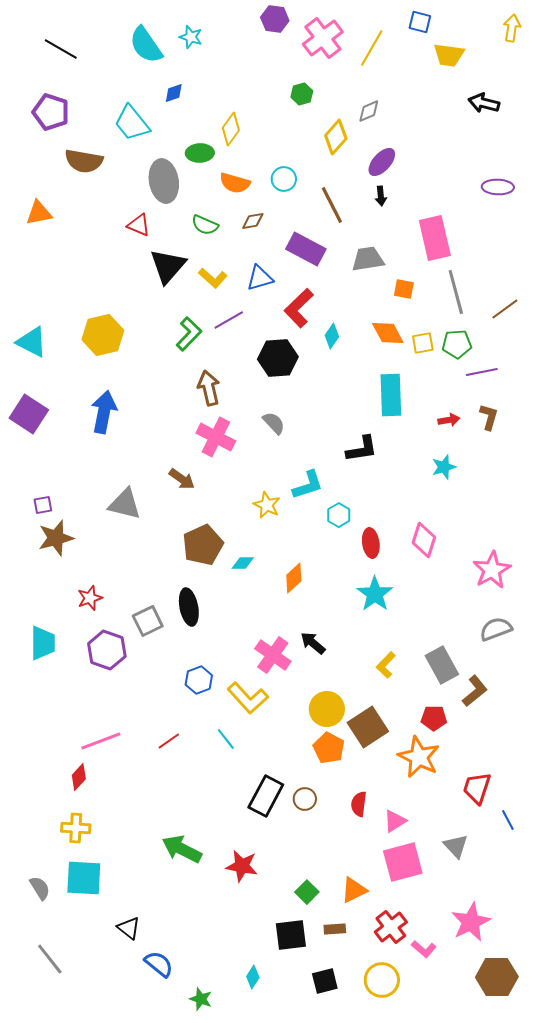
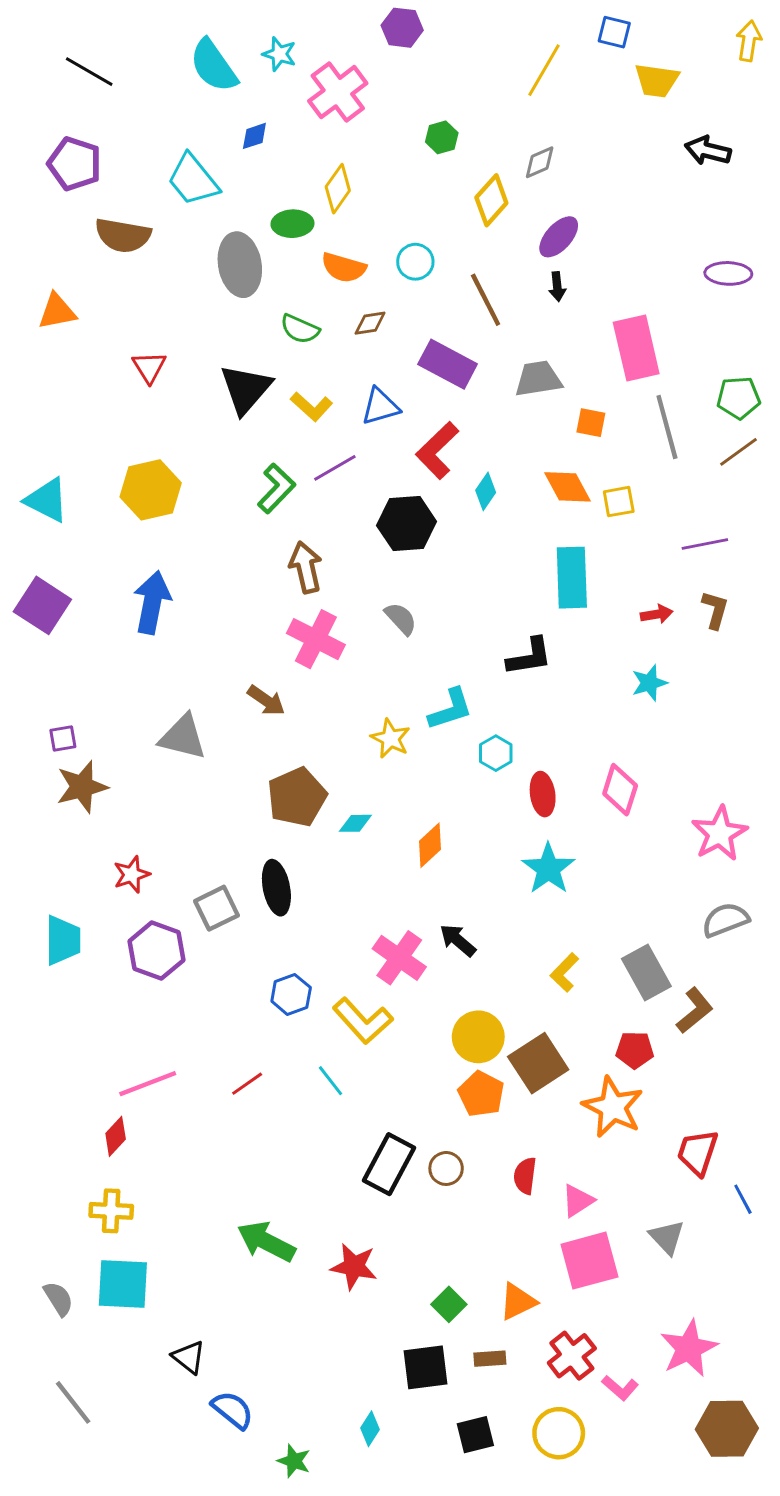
pink cross: (323, 38) -> (338, 92), moved
red triangle: (139, 225) -> (149, 367), moved, turned 35
green pentagon: (457, 344) -> (739, 398), moved

